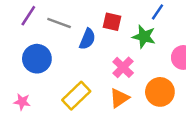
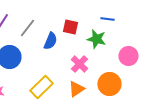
blue line: (157, 12) -> (107, 19), turned 64
gray line: (59, 23) -> (27, 28), turned -72

